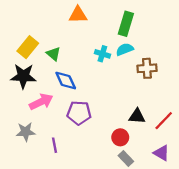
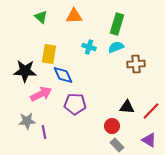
yellow rectangle: (28, 47) -> (49, 54), moved, turned -30
green triangle: (53, 54) -> (41, 17), moved
cyan cross: (102, 54) -> (89, 47), moved
purple line: (55, 145) -> (44, 132), moved

